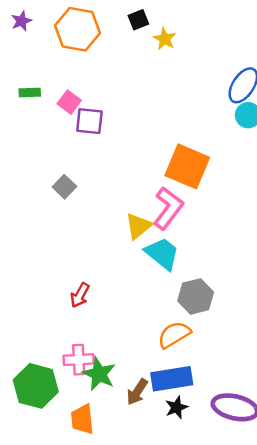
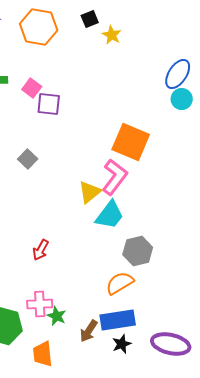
cyan trapezoid: (162, 254) -> (110, 215), turned 88
green star: (99, 374) -> (57, 316), size x0.7

